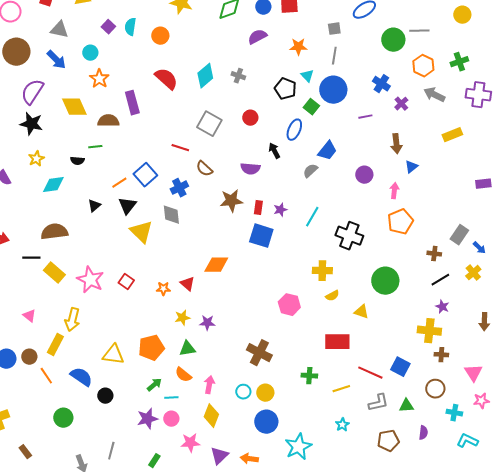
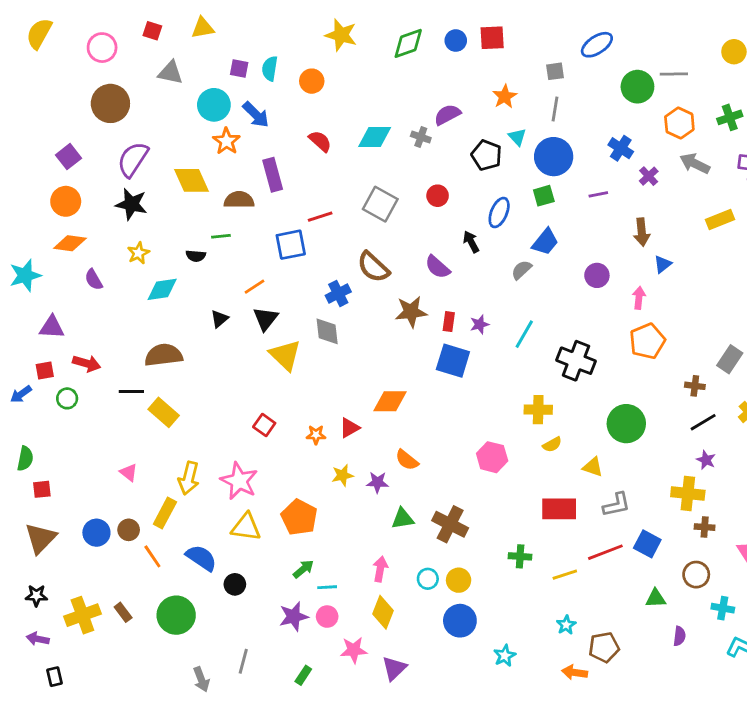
purple square: (108, 27) -> (239, 68), turned -32
purple semicircle: (257, 37) -> (447, 115), moved
orange star: (298, 47) -> (505, 96), turned -30
cyan circle: (90, 53) -> (214, 105), size x1.5
blue arrow: (56, 60) -> (256, 115), moved
cyan diamond: (205, 76) -> (375, 137), turned 40
red semicircle: (166, 79) -> (320, 141), size x0.7
green square: (311, 107) -> (544, 196), moved, turned 35
red line: (180, 148) -> (320, 217), moved, turned -36
brown semicircle: (204, 169) -> (373, 267), size x1.4
purple semicircle: (250, 169) -> (438, 267), turned 36
blue square: (145, 175) -> (291, 245), moved, turned 30
pink star: (90, 280) -> (239, 481), moved
red triangle: (187, 284) -> (349, 428), turned 49
orange pentagon: (151, 348) -> (299, 517), turned -30
green triangle: (187, 349) -> (403, 519), moved
red line: (370, 373) -> (605, 552), turned -45
orange semicircle: (183, 375) -> (407, 460), moved
gray L-shape: (378, 403) -> (617, 505), moved
green circle: (63, 418) -> (176, 615), size x1.4
brown pentagon: (388, 441) -> (604, 647), moved
cyan star: (298, 447) -> (505, 656), size x0.6
brown rectangle: (25, 452) -> (123, 612), moved
orange arrow: (249, 459) -> (575, 672), moved

